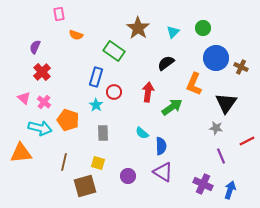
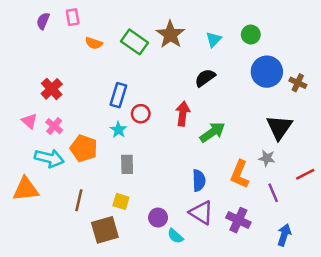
purple semicircle: (35, 47) -> (43, 21), moved
green rectangle: (114, 51) -> (135, 42), moved
orange L-shape: (194, 84) -> (240, 174), moved
cyan semicircle: (142, 133) -> (175, 236), moved
purple cross: (203, 184) -> (238, 220), moved

